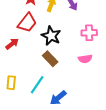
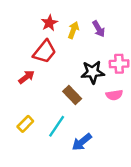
black star: (51, 36) -> (93, 72), moved, turned -30
yellow rectangle: (11, 83) -> (25, 124), turned 40

